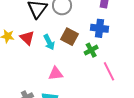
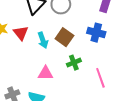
green cross: (91, 50) -> (74, 63), moved

